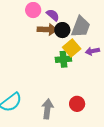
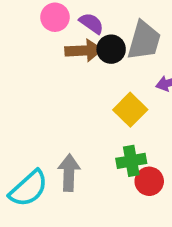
yellow square: (72, 48) -> (130, 110), moved
green cross: (63, 59) -> (131, 161), moved
gray arrow: (47, 109) -> (69, 173), moved

